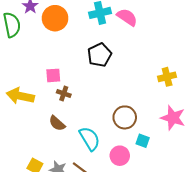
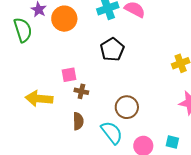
brown circle: (125, 117) -> (127, 107), moved
brown semicircle: (57, 123) -> (78, 121), turned -126
cyan square: (143, 141) -> (172, 142), moved

